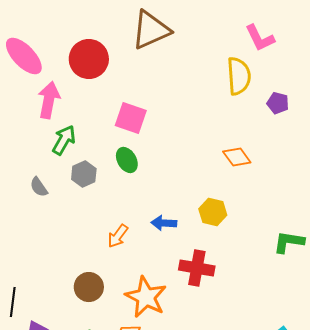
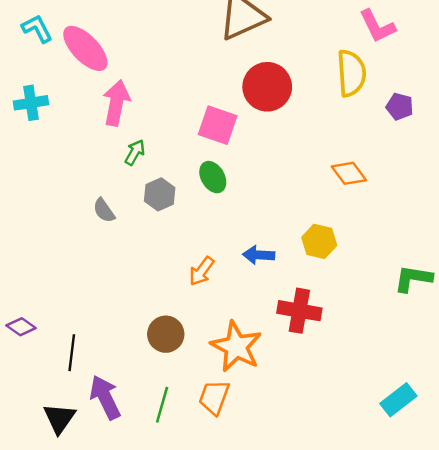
red circle: (89, 59) -> (267, 87), moved
green arrow: (64, 140) -> (135, 152), size x0.7

